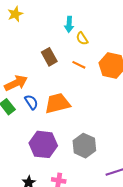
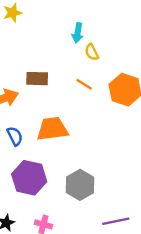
brown rectangle: (49, 57) -> (37, 79), moved, turned -66
blue semicircle: (31, 102) -> (15, 136), moved

